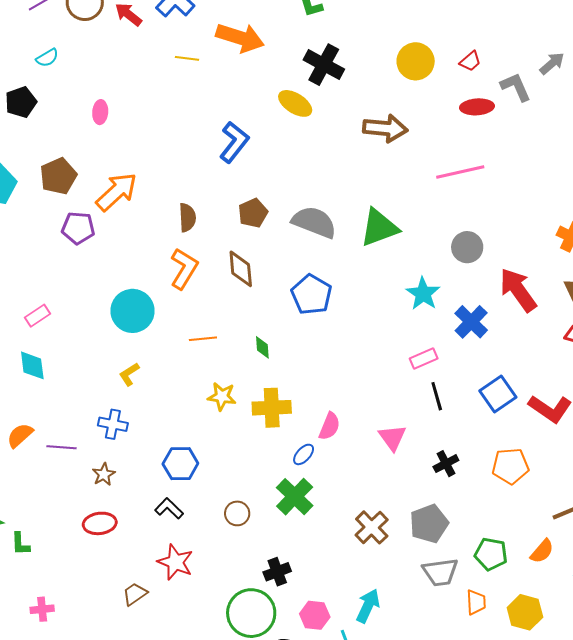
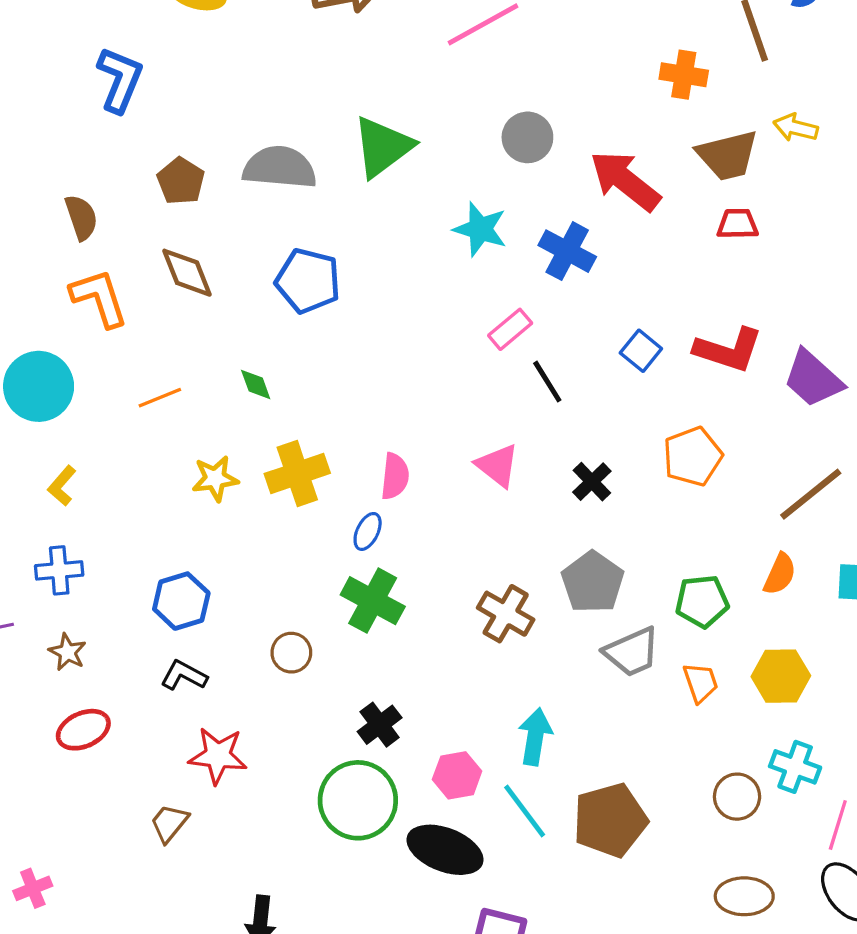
orange L-shape: (184, 269) -> (99, 298), turned -33
blue square: (498, 394) -> (641, 351), size x0.7

